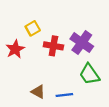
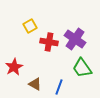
red star: (15, 49) -> (14, 67), moved
blue line: (64, 95) -> (59, 87), turned -63

